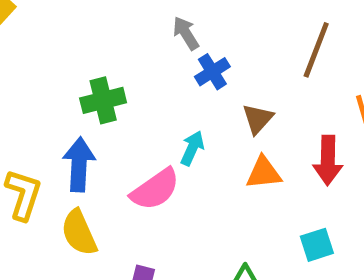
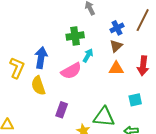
blue cross: (212, 72) -> (117, 28), moved
green cross: (103, 100) -> (75, 36), moved

